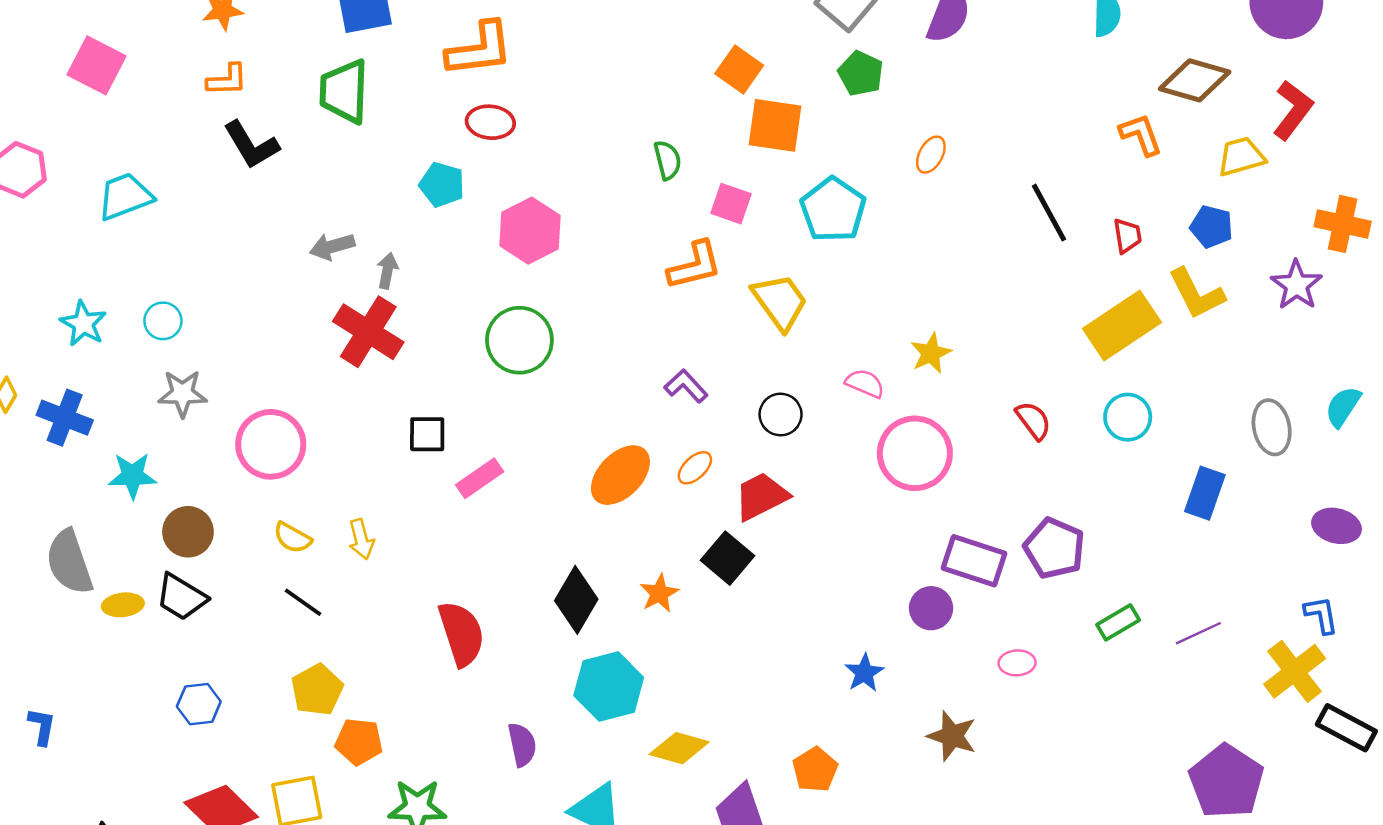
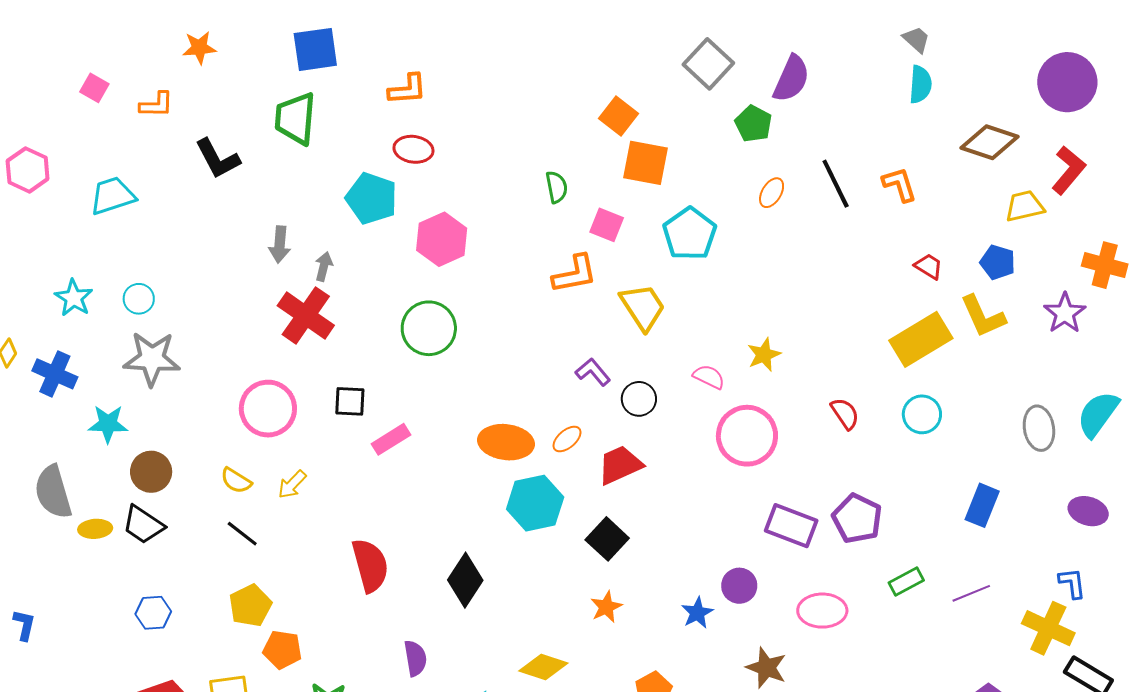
orange L-shape: (479, 49) -> (407, 89), size x0.7
pink square: (96, 65) -> (94, 88), size x0.6
green pentagon: (861, 73) -> (753, 124), moved
orange L-shape: (227, 80) -> (156, 105), moved
orange L-shape: (1141, 135) -> (900, 184), moved
cyan pentagon: (442, 185) -> (372, 198), size x1.4
black line: (1049, 213) -> (836, 184), moved
red trapezoid: (1127, 236) -> (929, 266), turned -52
gray arrow: (332, 246) -> (280, 245), turned -72
purple L-shape: (686, 386) -> (593, 372), moved
gray star: (182, 393) -> (152, 359), size x1.4
cyan semicircle: (1343, 407) -> (1098, 414), size x1.4
pink circle: (271, 444) -> (268, 409), moved
orange ellipse: (620, 475) -> (506, 442), turned 50
blue rectangle: (1205, 493) -> (982, 505), moved
yellow arrow: (361, 539) -> (292, 484), turned 56
black square: (727, 558) -> (607, 539), moved
orange star: (659, 593) -> (606, 607), moved
black diamond: (576, 600) -> (465, 580), moved
purple circle: (931, 608) -> (739, 586), moved
pink ellipse: (1017, 663) -> (822, 611), size x1.6
yellow cross: (1295, 671) -> (1048, 628), turned -30
cyan hexagon: (609, 687) -> (535, 503), moved

